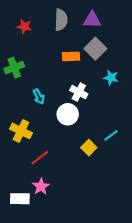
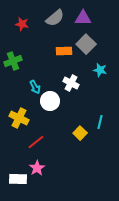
gray semicircle: (61, 20) -> (55, 18), turned 48
white circle: (68, 114) -> (50, 101), moved
cyan line: (111, 135) -> (100, 122), turned -40

